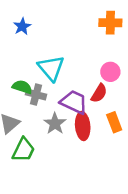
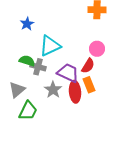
blue star: (22, 26) -> (27, 24), moved
cyan triangle: (51, 68) -> (50, 46), turned 45
orange rectangle: (114, 122) -> (89, 85), moved

